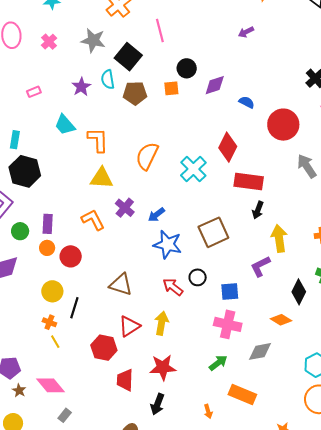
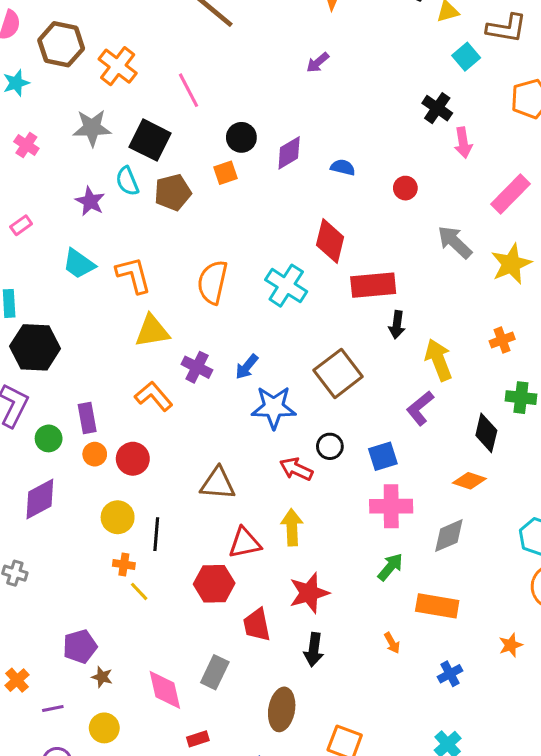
red circle: (283, 125) -> (405, 188), size x0.5
red triangle: (129, 326) -> (245, 543), turned 35
pink diamond: (50, 385) -> (165, 690), moved, turned 40
gray rectangle: (65, 415) -> (215, 672), moved, size x1.5

